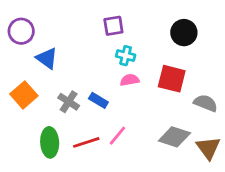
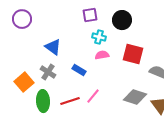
black circle: (184, 33) -> (122, 20), moved
blue triangle: (47, 58) -> (53, 47), moved
orange square: (24, 95) -> (24, 82), moved
gray cross: (69, 102) -> (48, 72), moved

